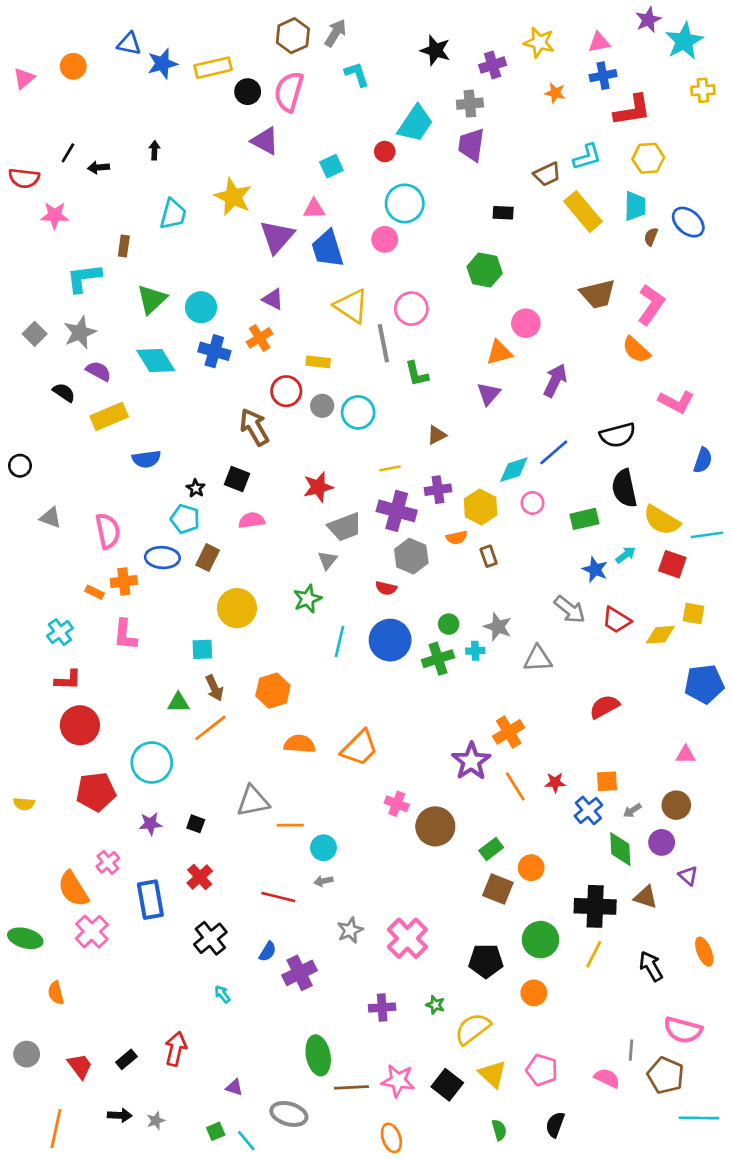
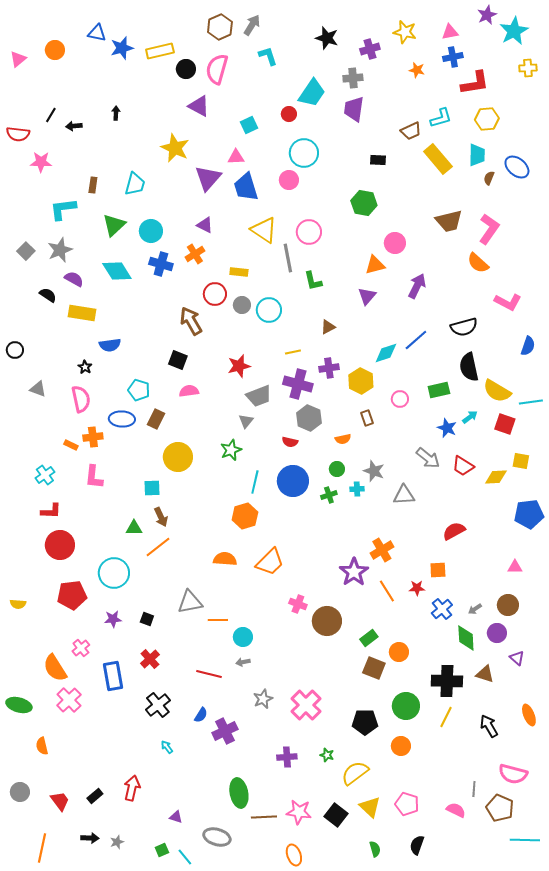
cyan trapezoid: (173, 214) -> (135, 184), moved
yellow rectangle: (109, 416) -> (82, 313), turned 32
black star: (196, 488) -> (85, 367), moved
pink circle: (532, 503) -> (400, 399), moved
orange semicircle: (457, 538) -> (343, 439), moved
green cross: (438, 659) -> (329, 495), size x0.7
orange hexagon: (273, 691) -> (245, 516), moved
orange square: (607, 781) -> (438, 570), moved

